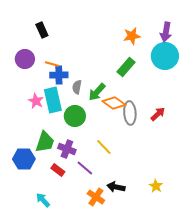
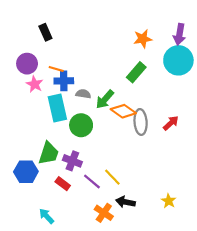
gray semicircle: (77, 87) -> (83, 94), turned 88
pink star: (36, 101) -> (35, 84), moved
yellow line: (104, 147) -> (112, 177), moved

